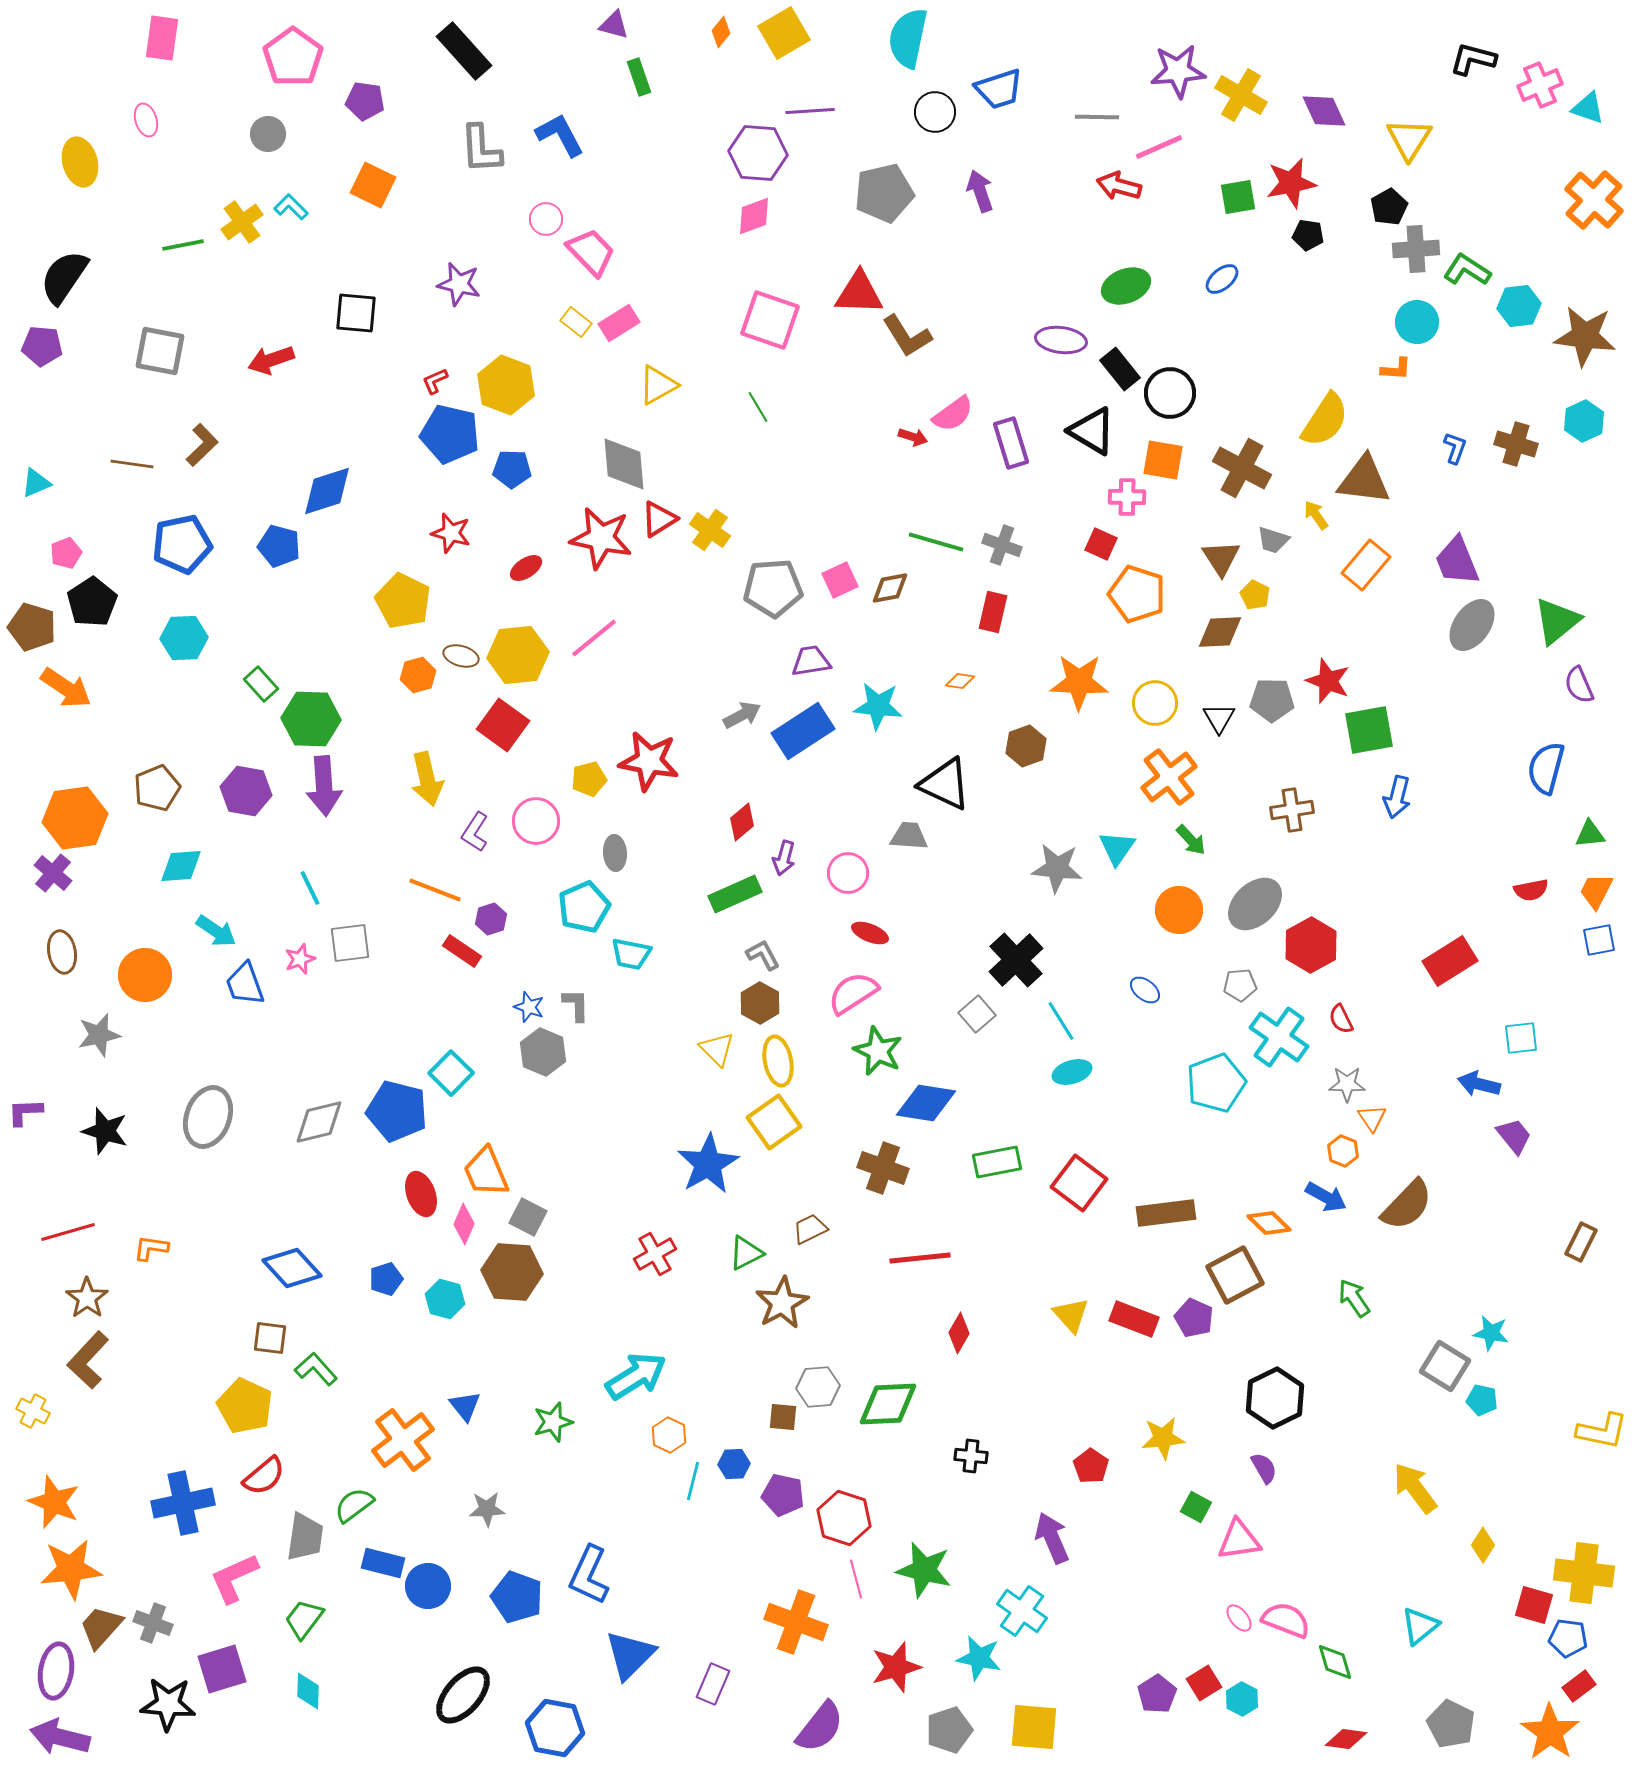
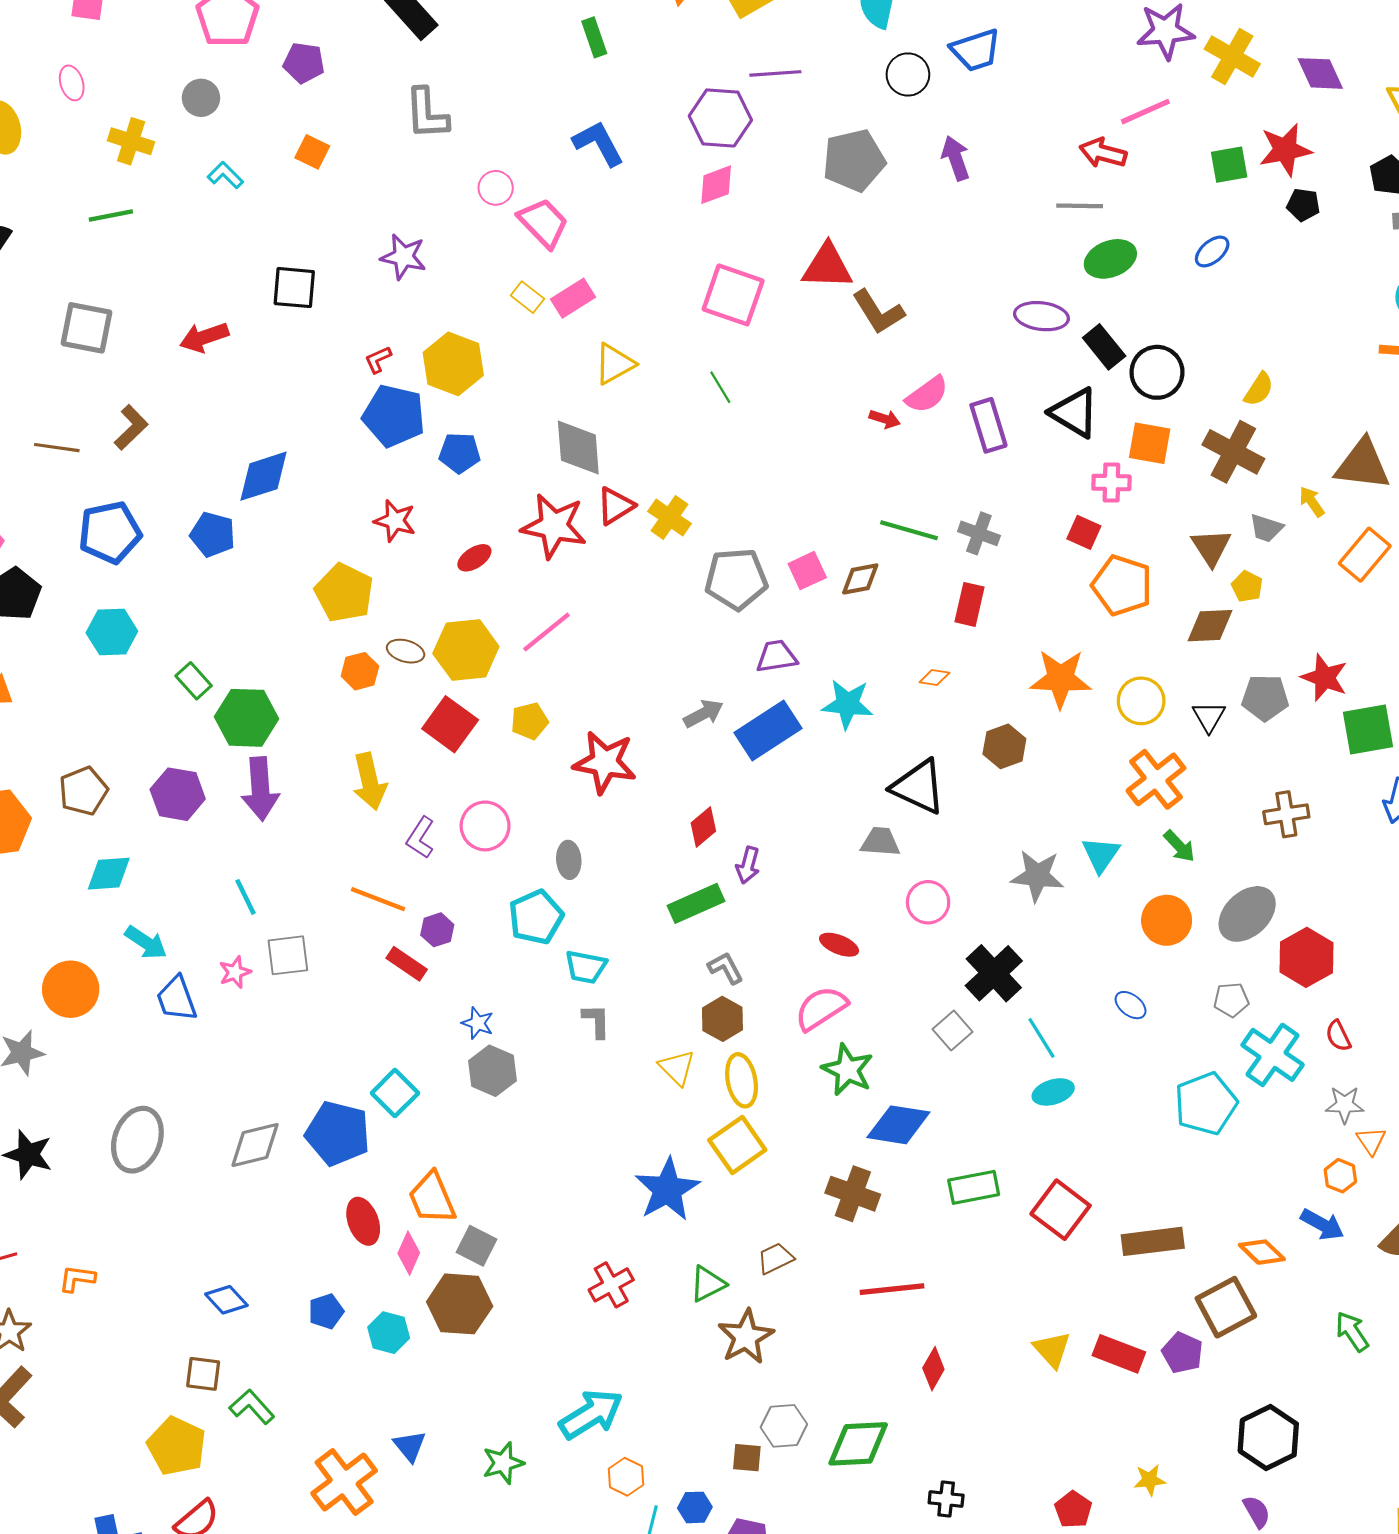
gray line: (1097, 117) -> (1080, 206), moved
blue L-shape: (560, 135) -> (598, 143), moved
orange square: (373, 185) -> (312, 152), size x0.7
yellow cross: (242, 222) -> (131, 141), moved, turned -36
yellow semicircle: (1325, 420) -> (1259, 389), moved, size x0.6
yellow pentagon: (589, 779) -> (530, 721), moved
pink circle: (848, 873) -> (928, 902), moved
gray L-shape: (576, 1005) -> (596, 1021), moved
blue diamond: (292, 1268) -> (226, 1300), size x0.7
yellow star: (1163, 1438) -> (1150, 1480), size x0.7

